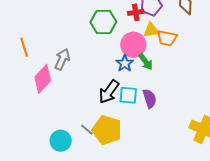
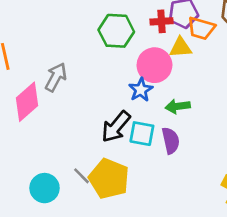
orange trapezoid: (167, 38) -> (201, 28), moved
green arrow: (146, 62) -> (178, 106), moved, turned 114

